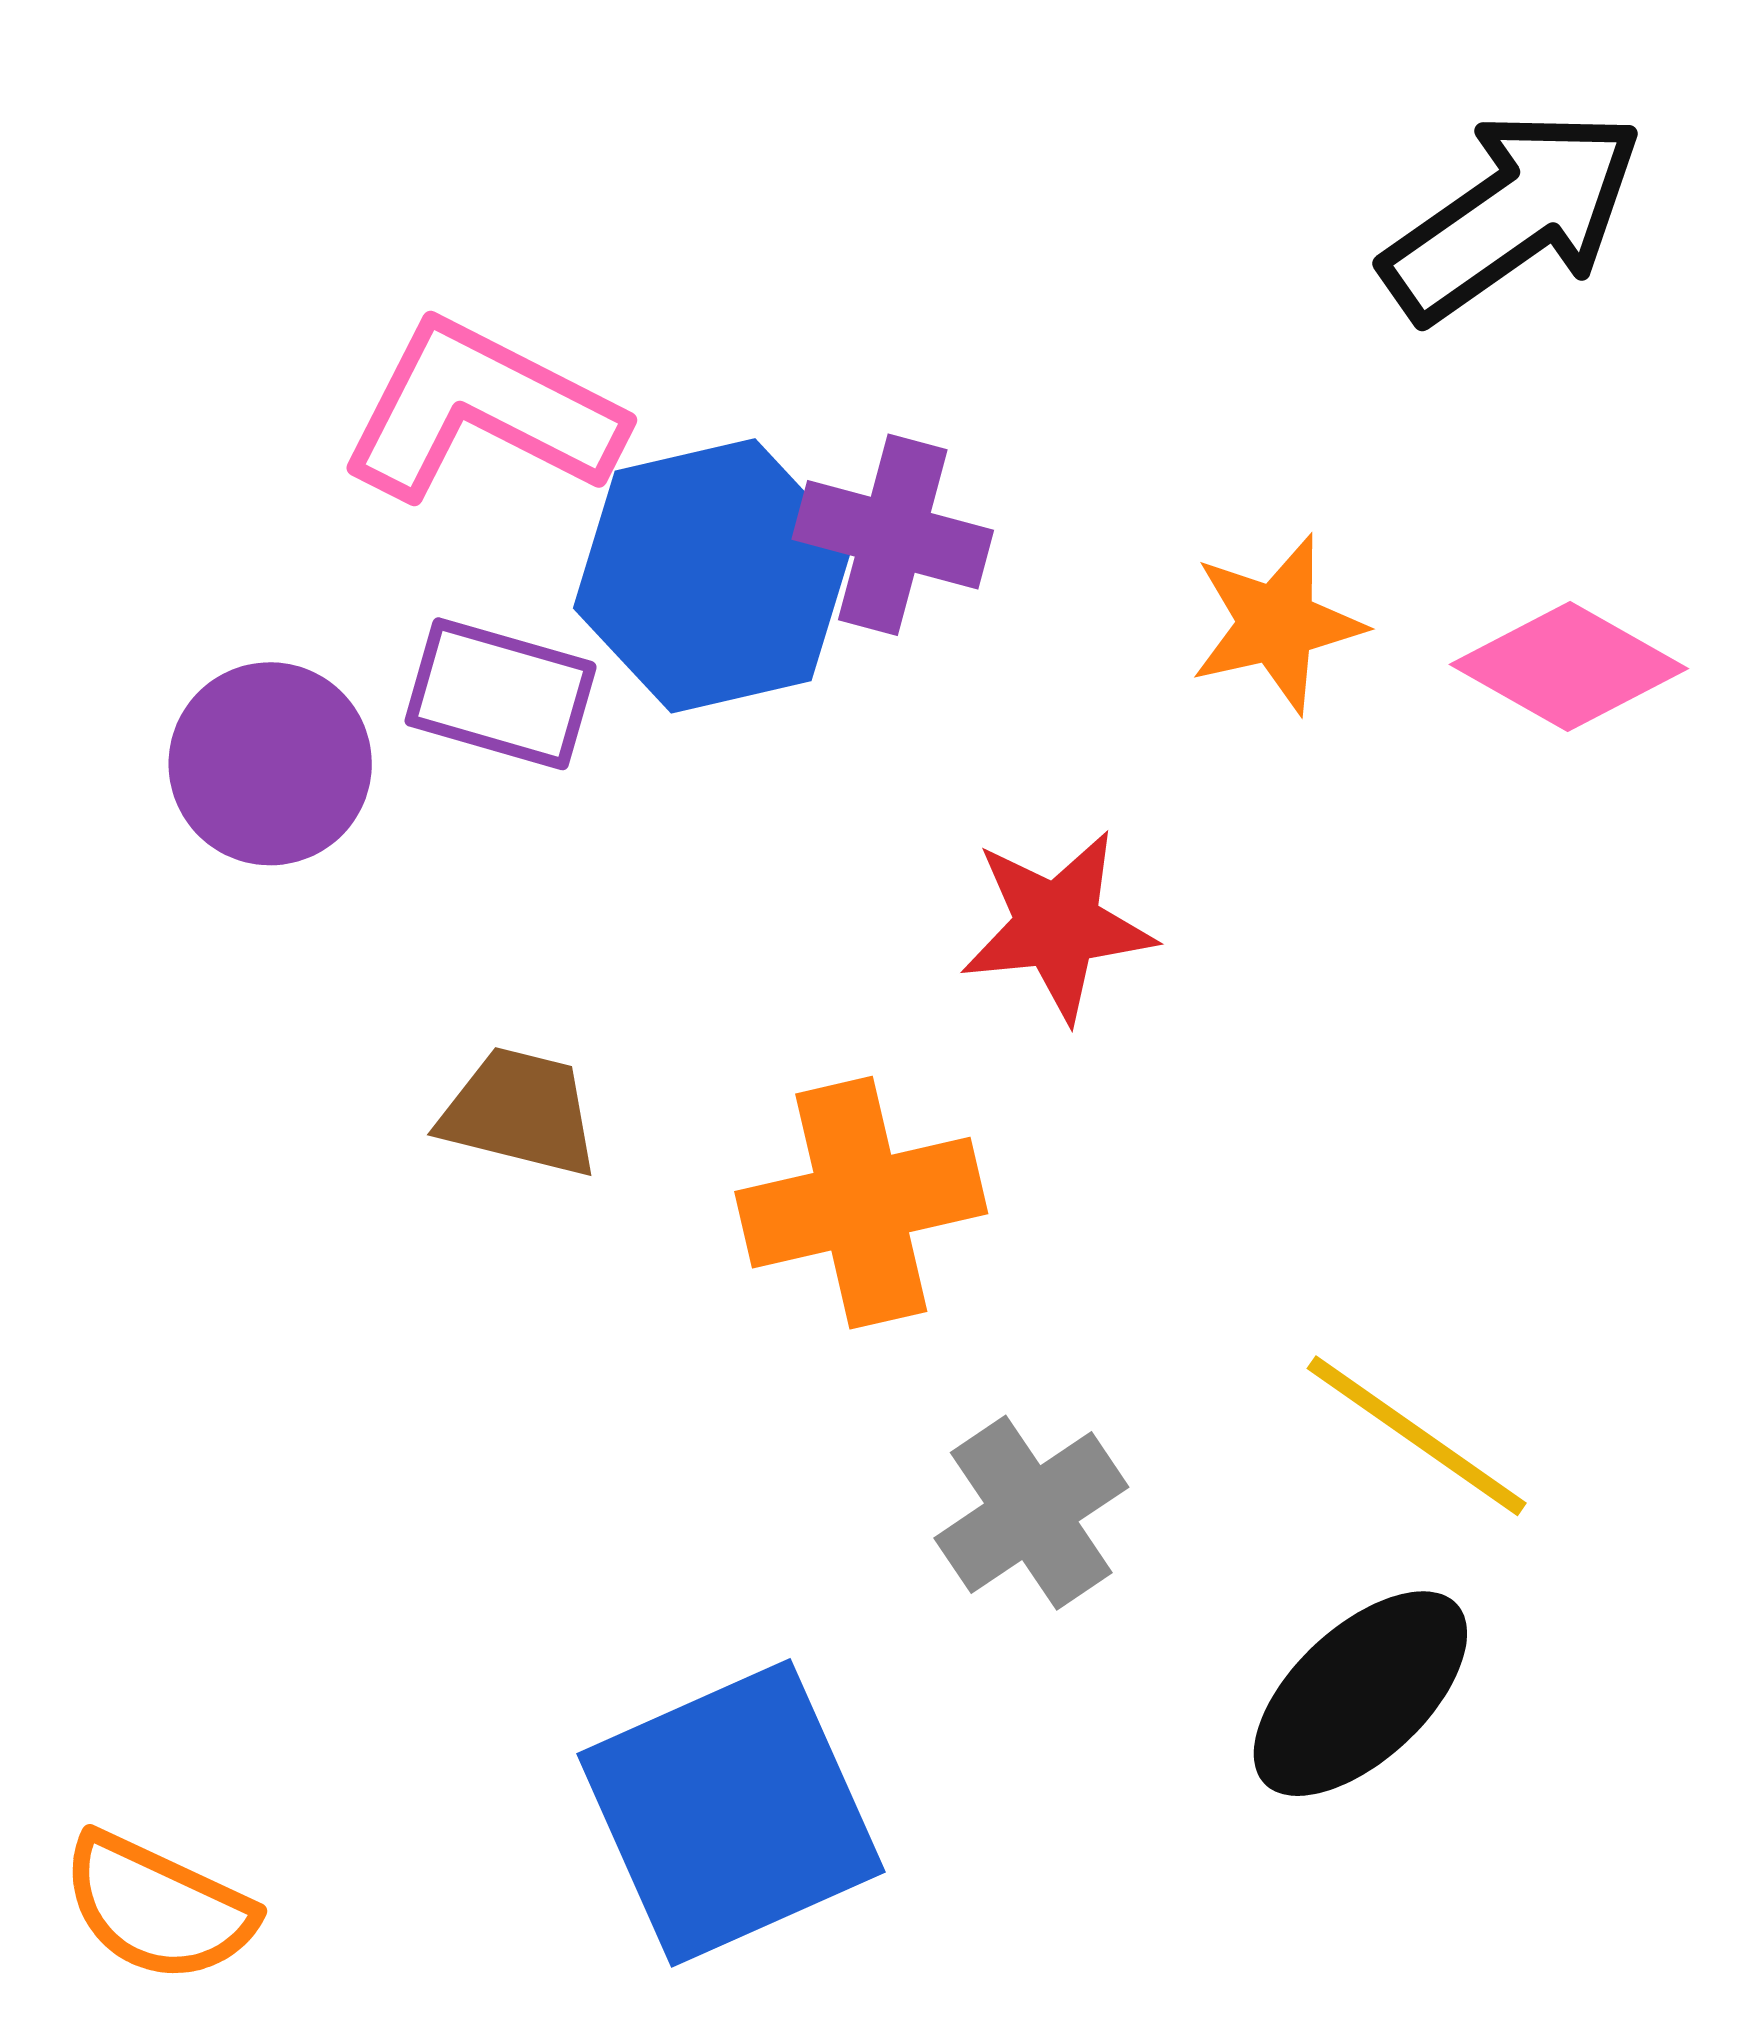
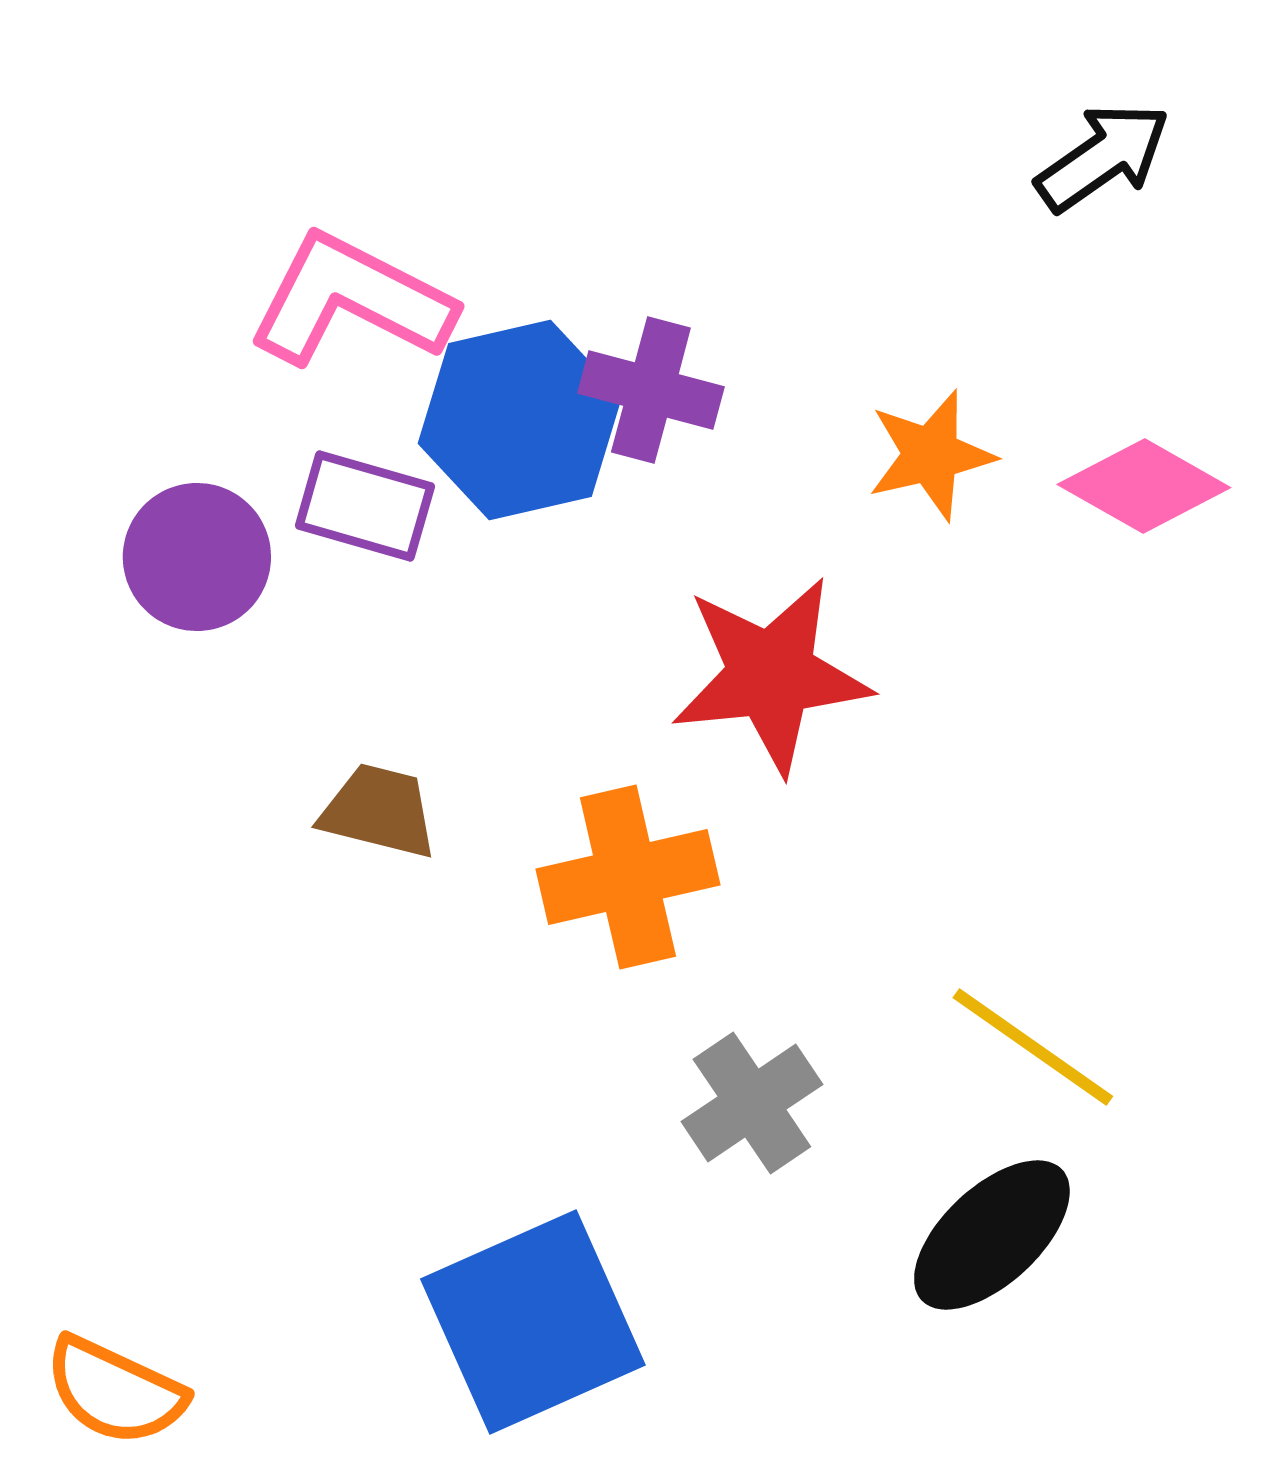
black arrow: (1513, 215) -> (1103, 157), size x0.7
red star: (1057, 926) -> (771, 675), size x1.4

